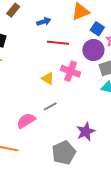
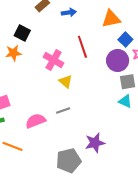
blue arrow: (44, 22) -> (69, 13), moved
red line: (58, 43) -> (82, 47), turned 55
pink cross: (71, 71) -> (54, 60), moved

